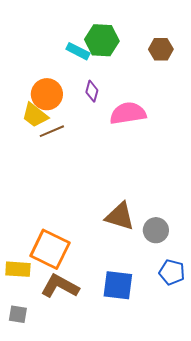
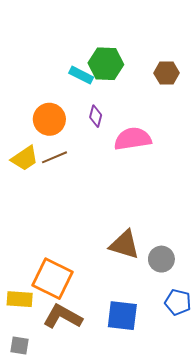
yellow trapezoid: (35, 115) -> (25, 158), moved, turned -72

